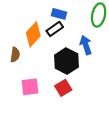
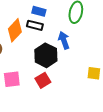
black rectangle: (55, 29) -> (35, 25), turned 49

